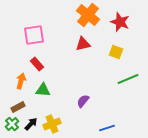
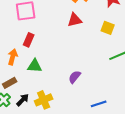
red rectangle: (37, 64) -> (29, 40), turned 64

